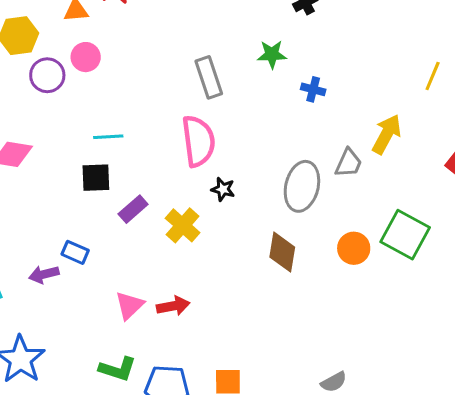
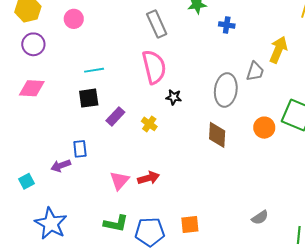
purple circle: (47, 75) -> (33, 44), moved
yellow cross: (183, 225) -> (149, 124), size x0.7
blue rectangle: (75, 252) -> (80, 149), turned 66

